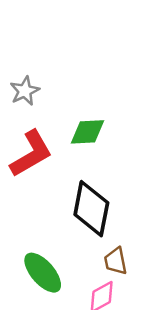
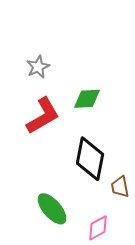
brown trapezoid: (116, 261) -> (120, 187), moved

